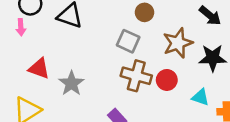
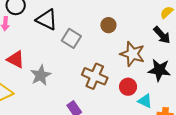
gray square: (128, 41) -> (71, 38), moved
brown star: (178, 43) -> (132, 54), turned 30
red circle: (167, 80) -> (128, 87), moved

